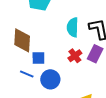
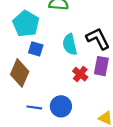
brown diamond: (22, 40) -> (20, 73), turned 35
blue square: (38, 58) -> (36, 49), moved, turned 32

